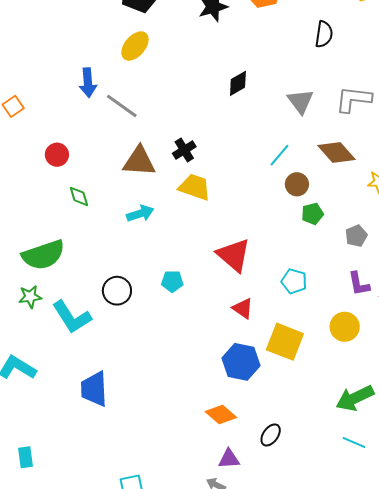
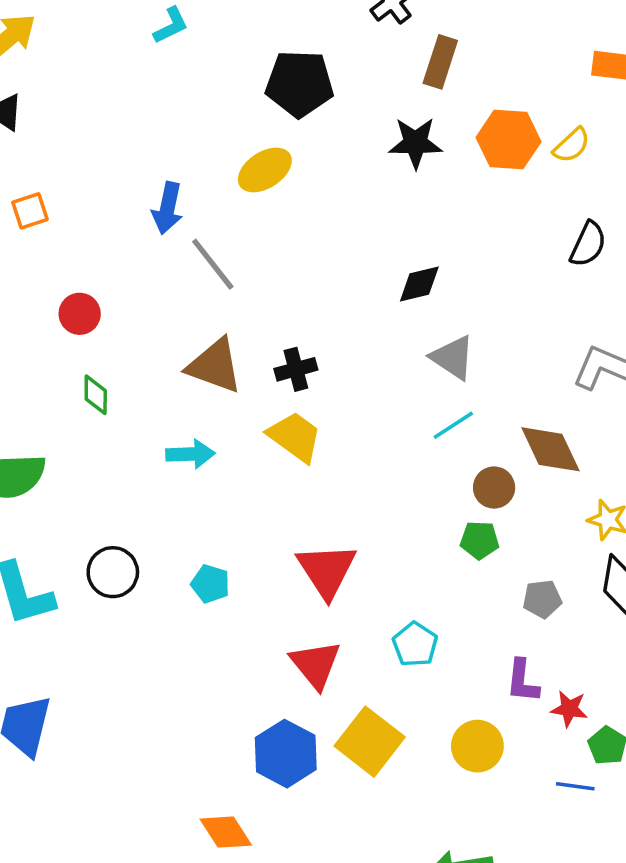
gray triangle: (300, 101) -> (453, 358), moved, turned -36
brown circle: (297, 184) -> (494, 488), moved
red triangle: (243, 308) -> (316, 664), size x1.4

